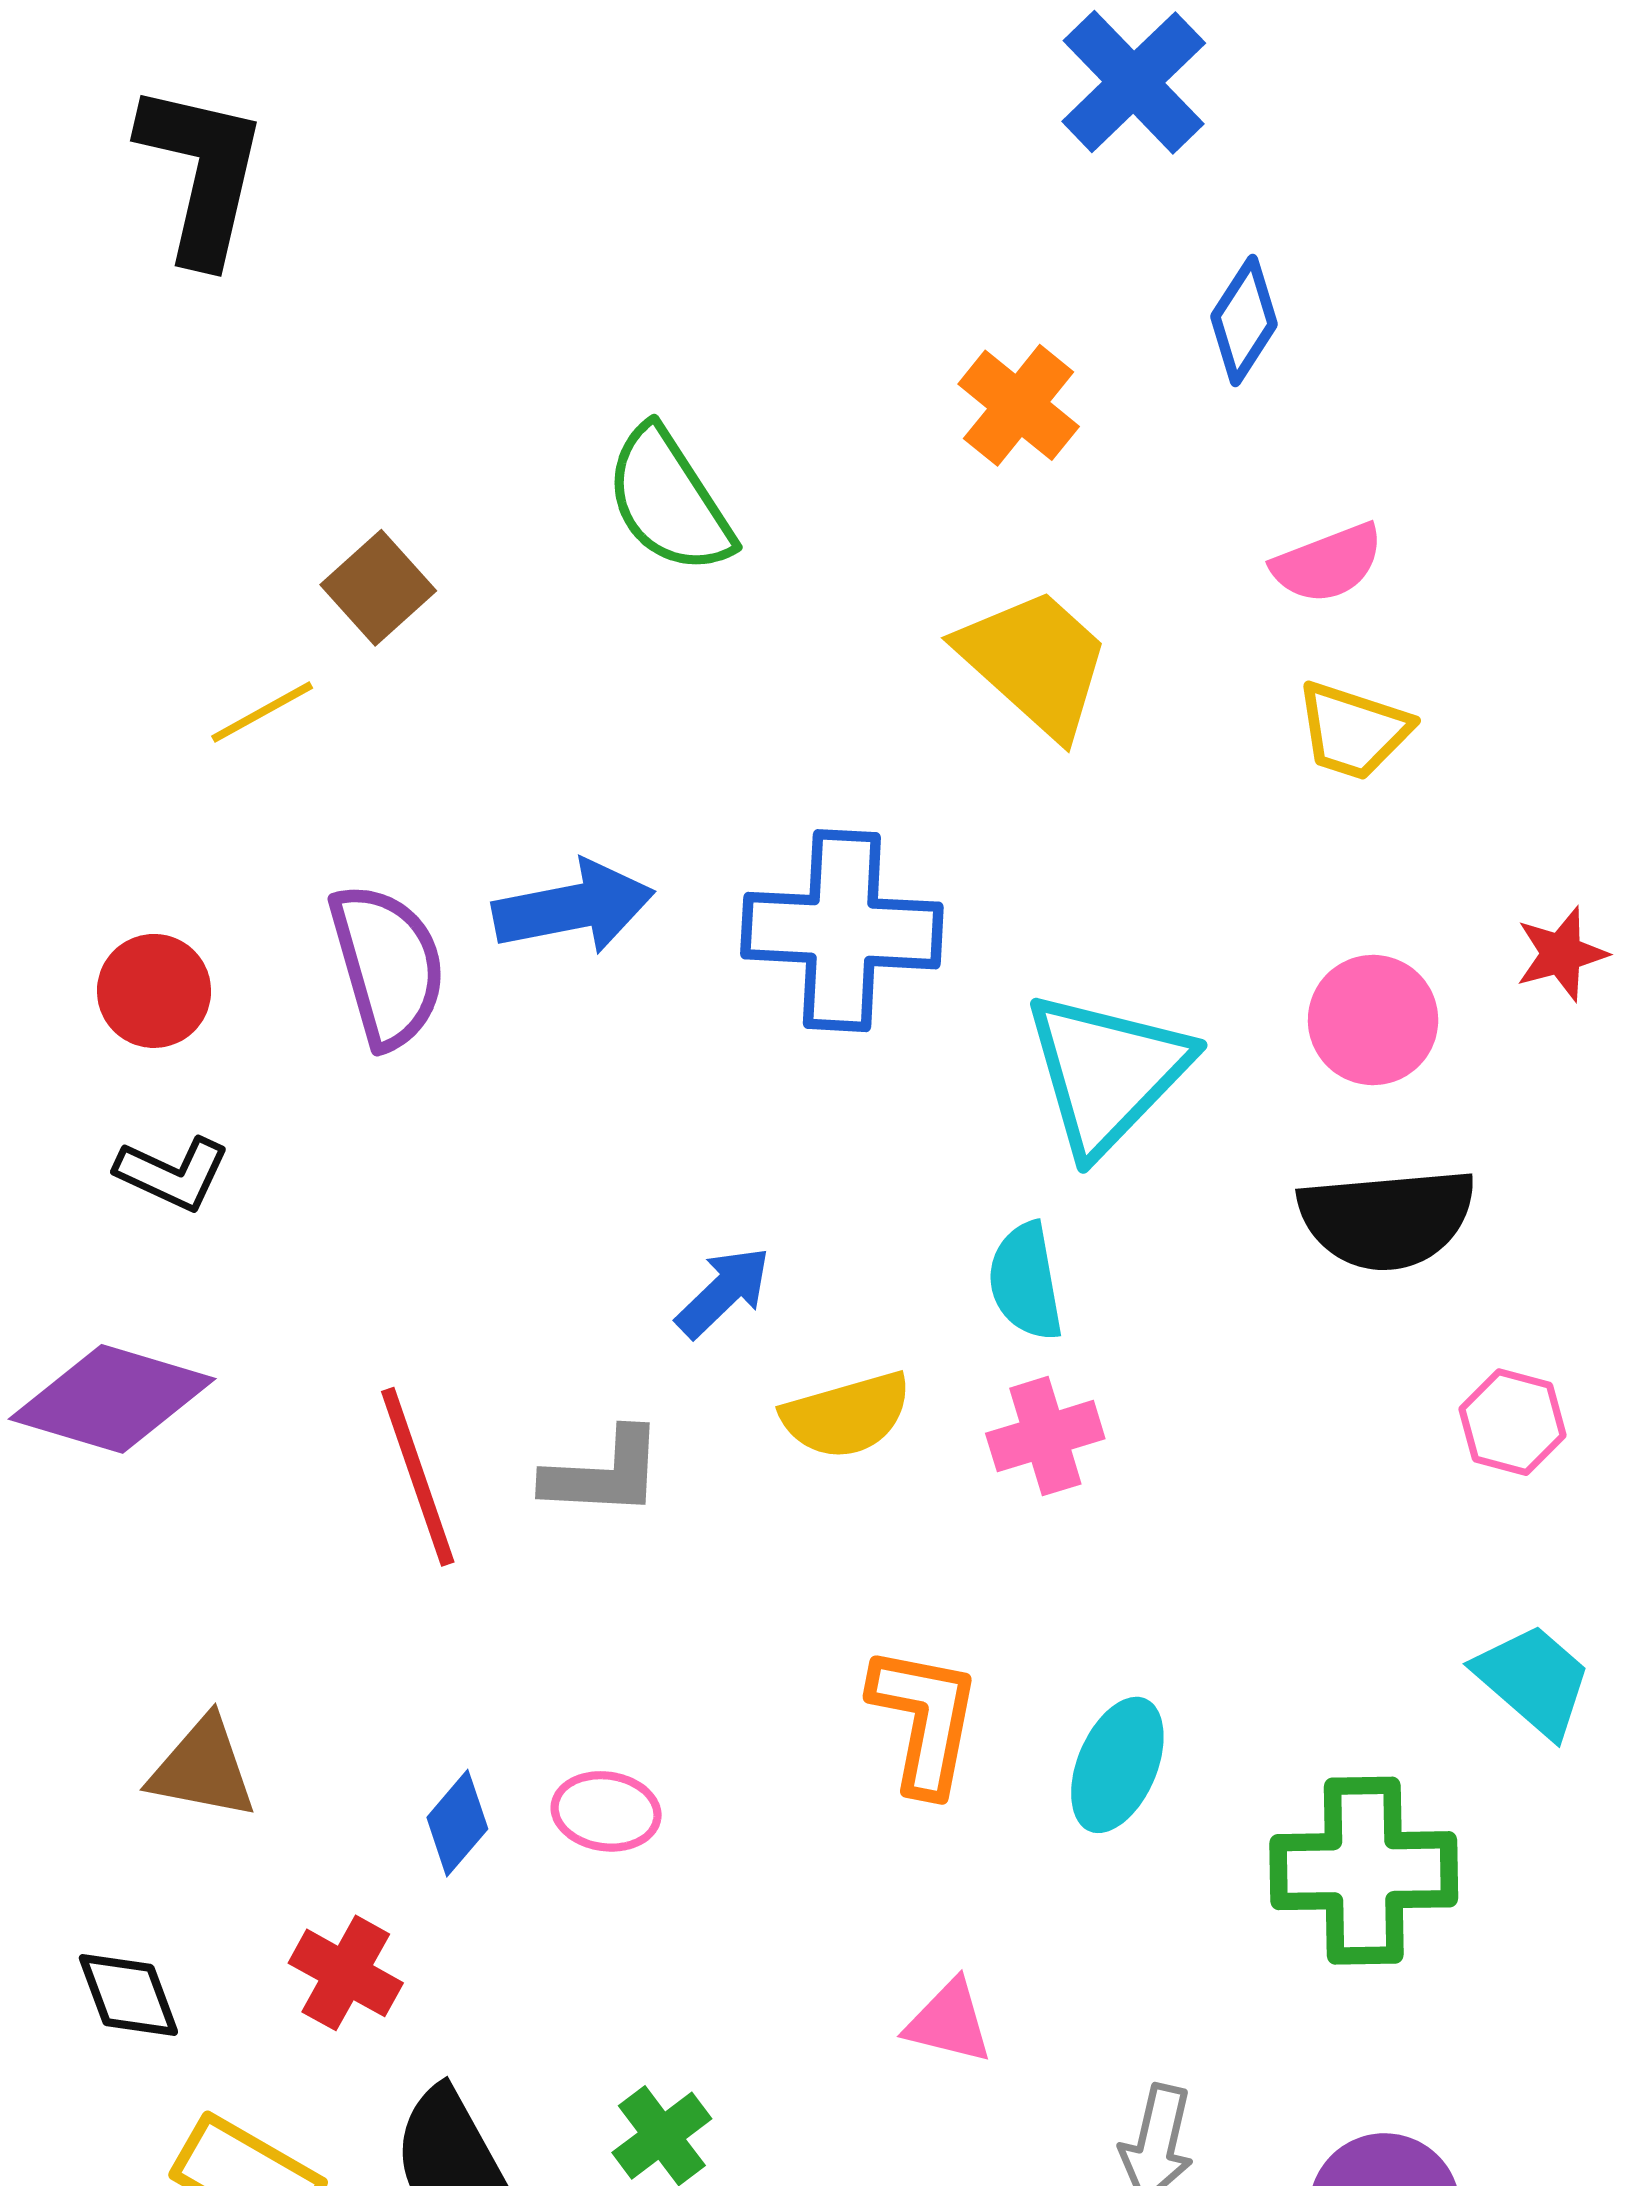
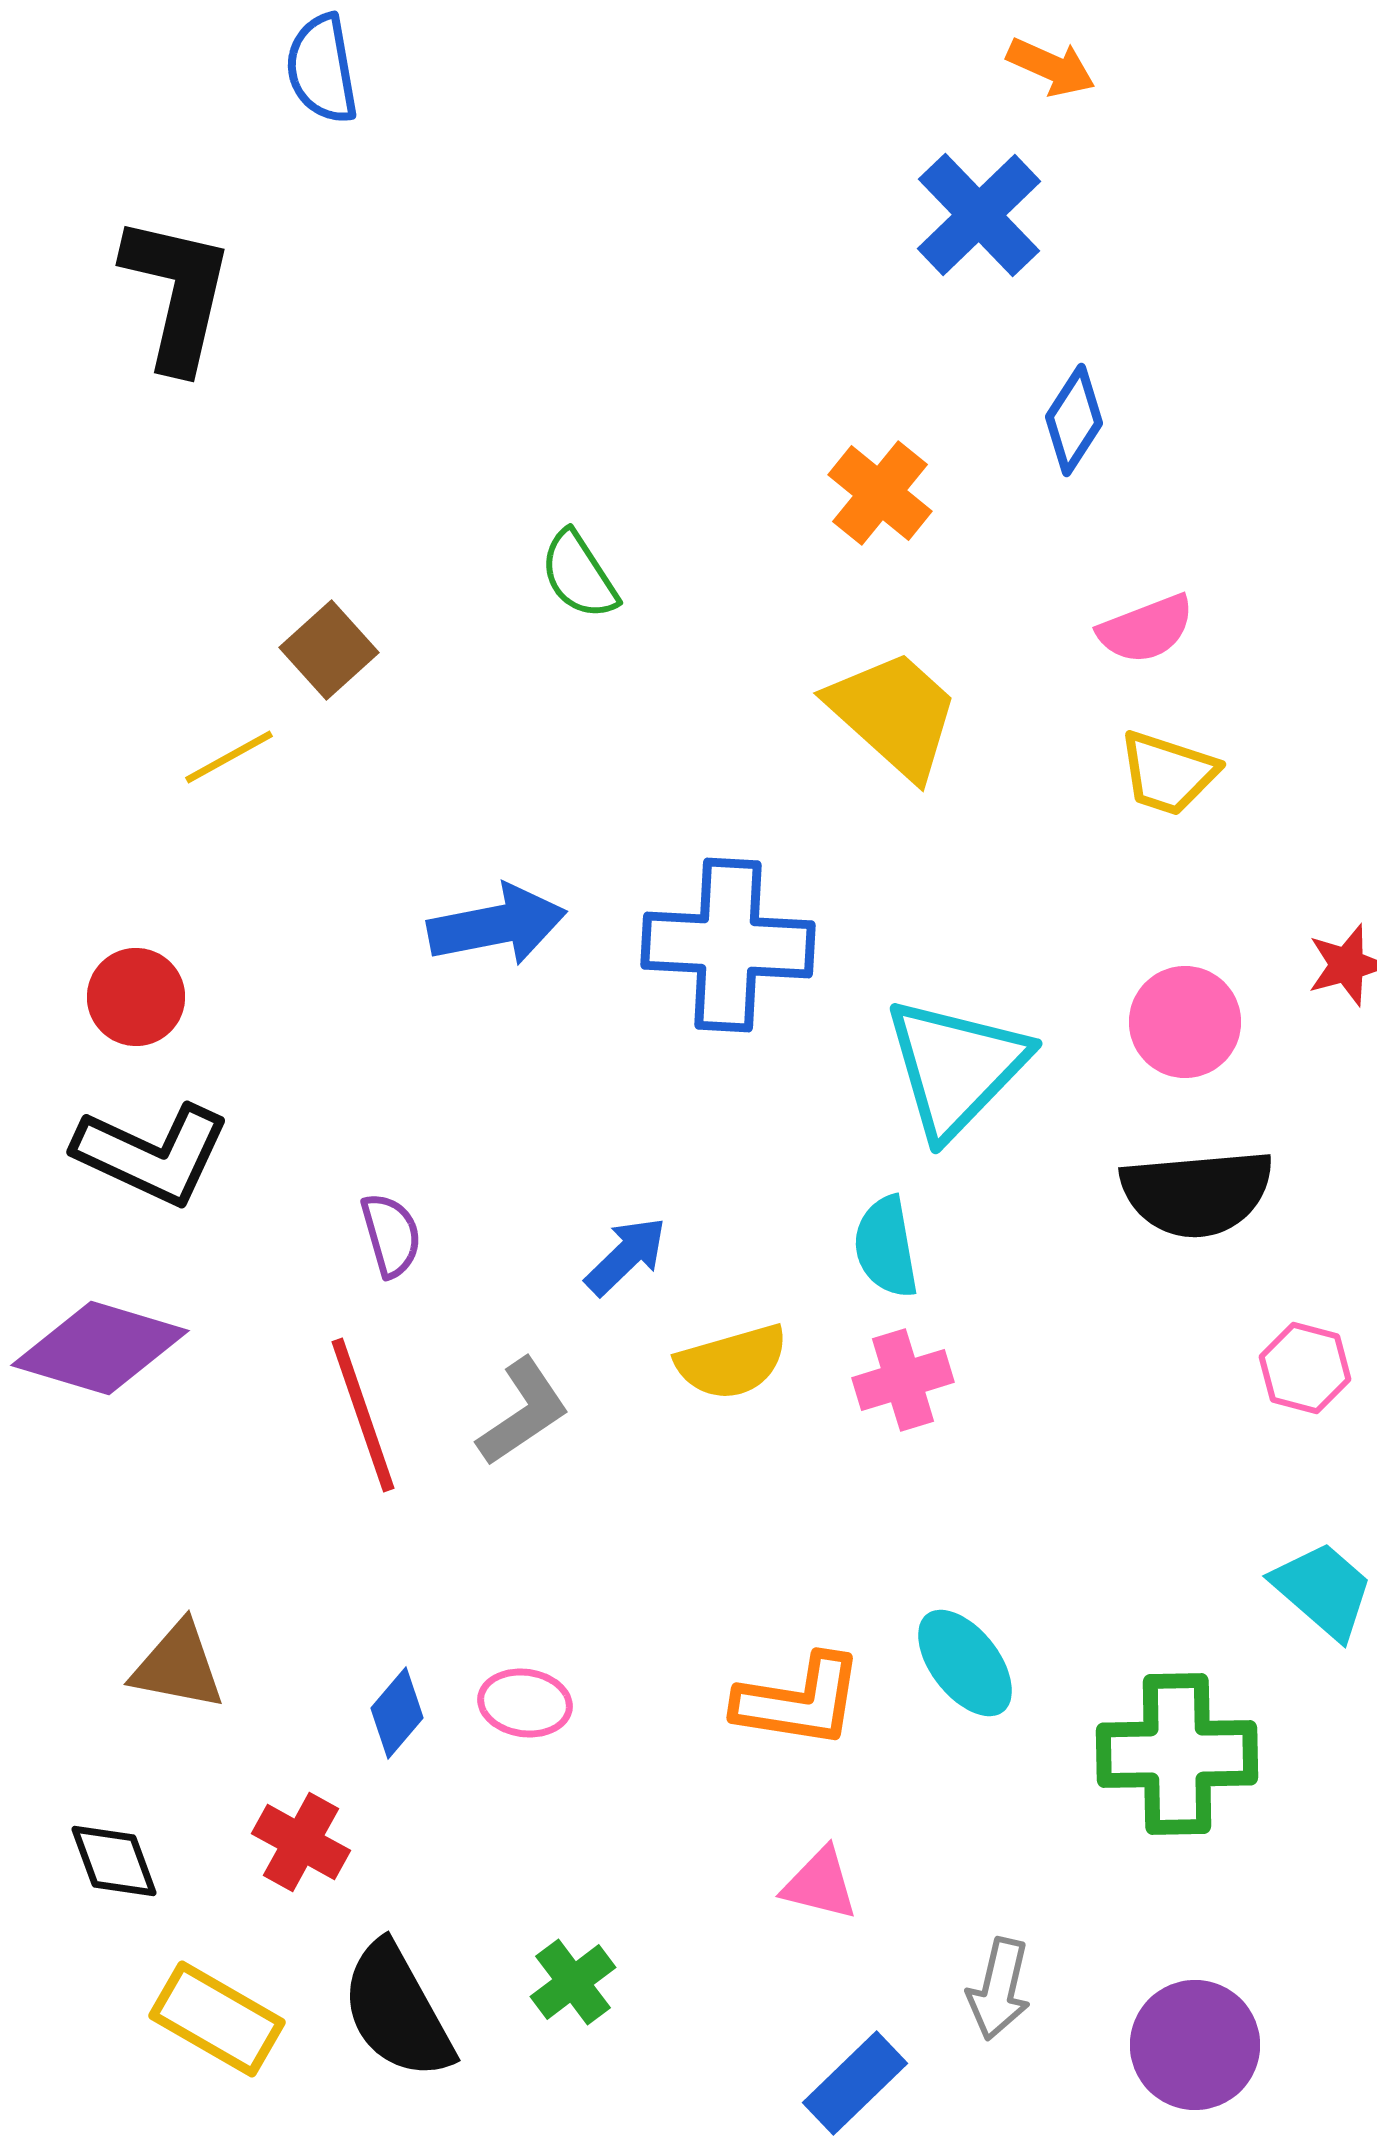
green semicircle: (669, 501) -> (579, 575), size x0.7
purple semicircle: (388, 965) -> (391, 1235), moved, size x0.6
black L-shape: (173, 1173) -> (152, 1154), size x1.6
gray L-shape: (604, 1473) -> (523, 1412), turned -37
orange L-shape: (924, 1720) -> (799, 1701), moved, turned 88
cyan ellipse: (1117, 1765) -> (965, 1663), turned -61

